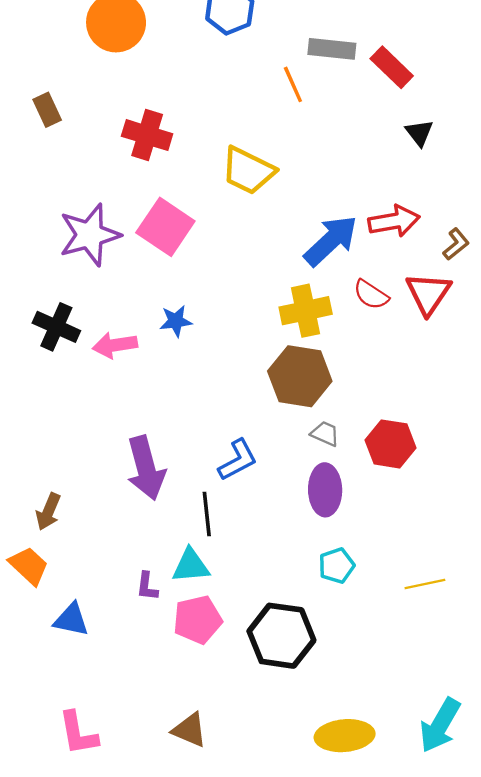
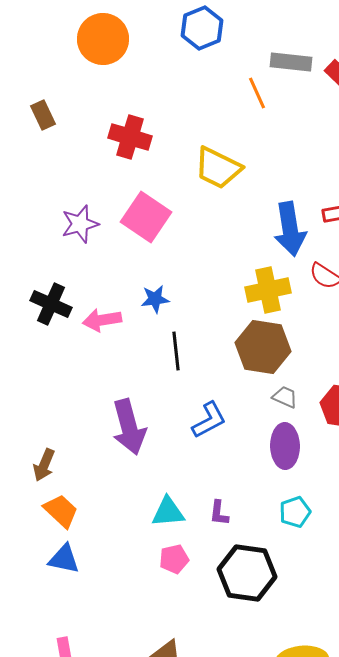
purple star: (90, 235) -> (80, 224), size x0.7
blue arrow: (331, 241) -> (290, 229), turned 124
black line: (207, 514) -> (176, 351), moved
orange trapezoid: (29, 566) -> (61, 511), moved
purple L-shape: (147, 586) -> (219, 513), moved
pink pentagon: (198, 620) -> (174, 559), size x0.7

